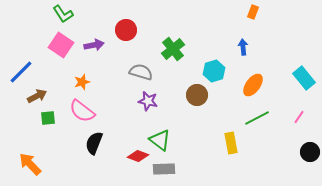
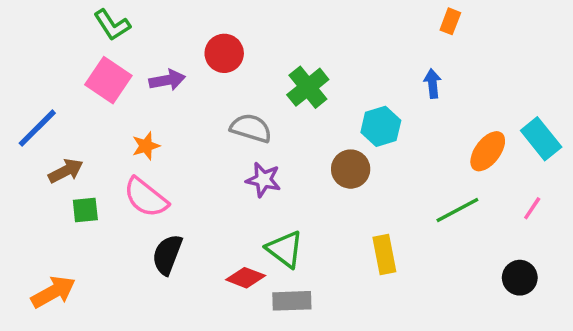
orange ellipse: (253, 85) -> (488, 151), moved
yellow rectangle: (231, 143) -> (384, 255), moved
black circle: (310, 152) -> (520, 278), moved
orange arrow: (30, 164) -> (53, 292), turned 105

